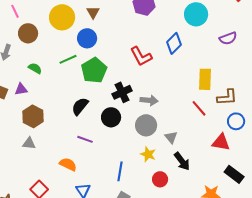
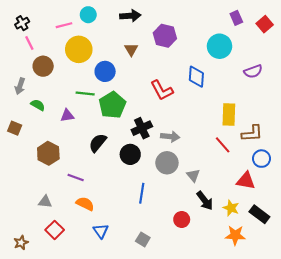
brown triangle: (93, 12) -> (131, 49), moved
blue diamond: (174, 43) -> (196, 77), turned -40
green line: (68, 59) -> (85, 93), turned 30
green semicircle: (35, 68) -> (38, 105), moved
purple triangle: (21, 89) -> (67, 116), moved
purple line: (85, 139) -> (76, 177), moved
gray triangle: (29, 143) -> (45, 202), moved
yellow star: (148, 154) -> (231, 208), moved
blue line: (120, 171) -> (142, 193), moved

